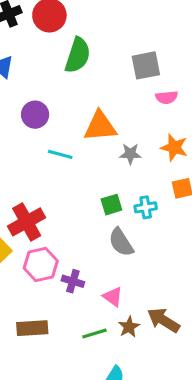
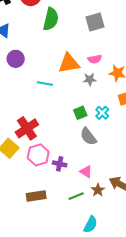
pink semicircle: (167, 97) -> (95, 59), moved
purple circle: (35, 115) -> (16, 59), moved
cyan cross: (146, 207) -> (102, 113), turned -32

